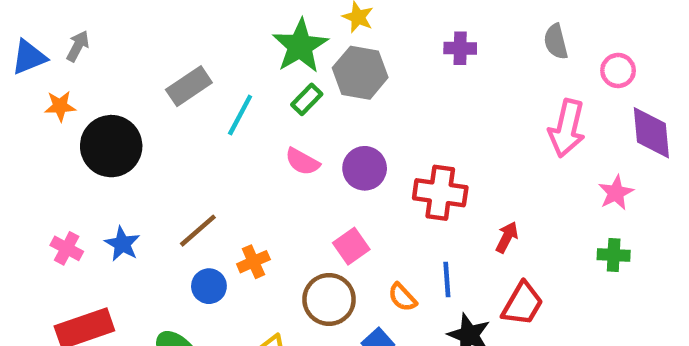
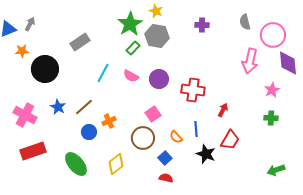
pink circle: (618, 70) -> (273, 35), size x1.6
cyan line: (240, 115) -> (103, 73), moved
blue star: (122, 244) -> (58, 107), moved
pink cross: (67, 248) -> (25, 115), size x1.6

